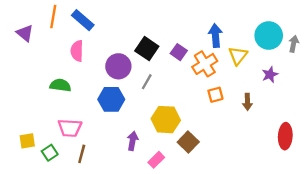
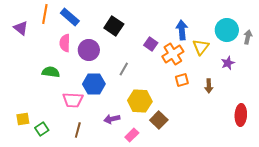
black square: (147, 49) -> (114, 26), moved
purple circle: (118, 66) -> (89, 50), moved
pink trapezoid: (70, 128) -> (73, 100), moved
purple arrow: (133, 141) -> (112, 119), turned -112
brown line: (82, 154) -> (78, 130), moved

